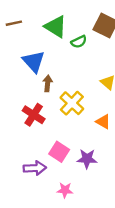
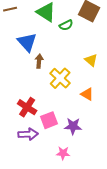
red cross: (34, 115) -> (27, 107), moved
pink square: (59, 152) -> (49, 120), turned 36
pink star: (65, 190) -> (63, 153), moved

